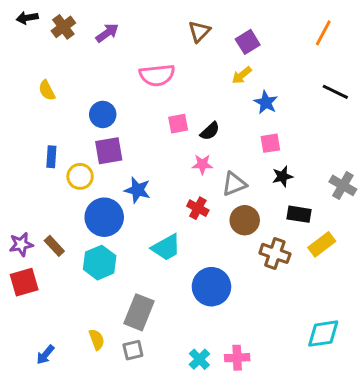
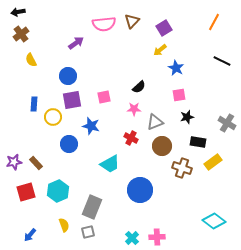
brown cross: (63, 27) -> (21, 34), moved
purple arrow: (107, 33) -> (76, 43), moved
pink semicircle: (157, 75) -> (104, 24), moved
pink square: (178, 124) -> (104, 97), moved
blue circle: (104, 217) -> (69, 144), size x0.7
cyan hexagon: (100, 263) -> (58, 191), moved
red square: (24, 282) -> (26, 192), moved
cyan diamond: (323, 334) -> (214, 221), turned 45

